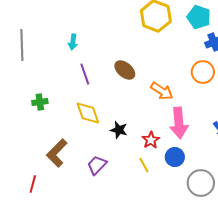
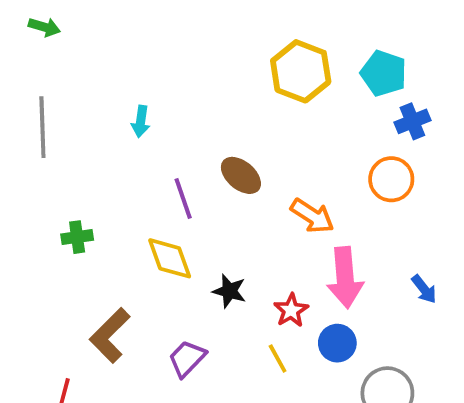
purple line: (85, 74) -> (183, 199), moved

